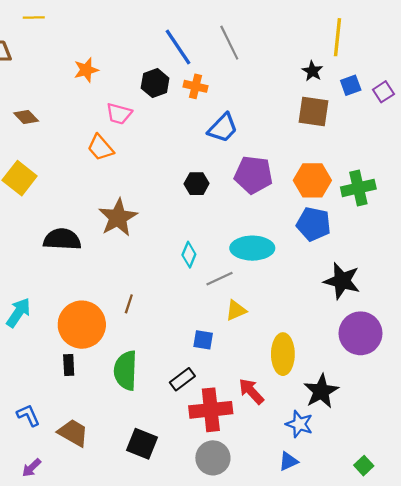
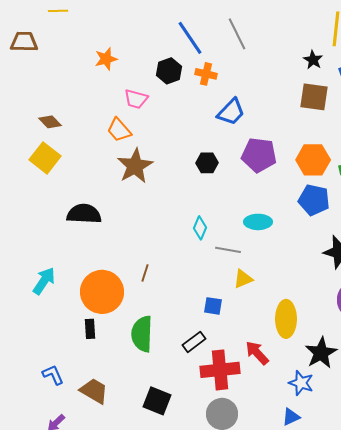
brown diamond: (26, 117) -> (50, 122), moved
brown star: (118, 217) -> (135, 166), moved
cyan ellipse: (252, 248) -> (258, 222), size x0.7
gray line: (220, 279) -> (228, 250), turned 35

